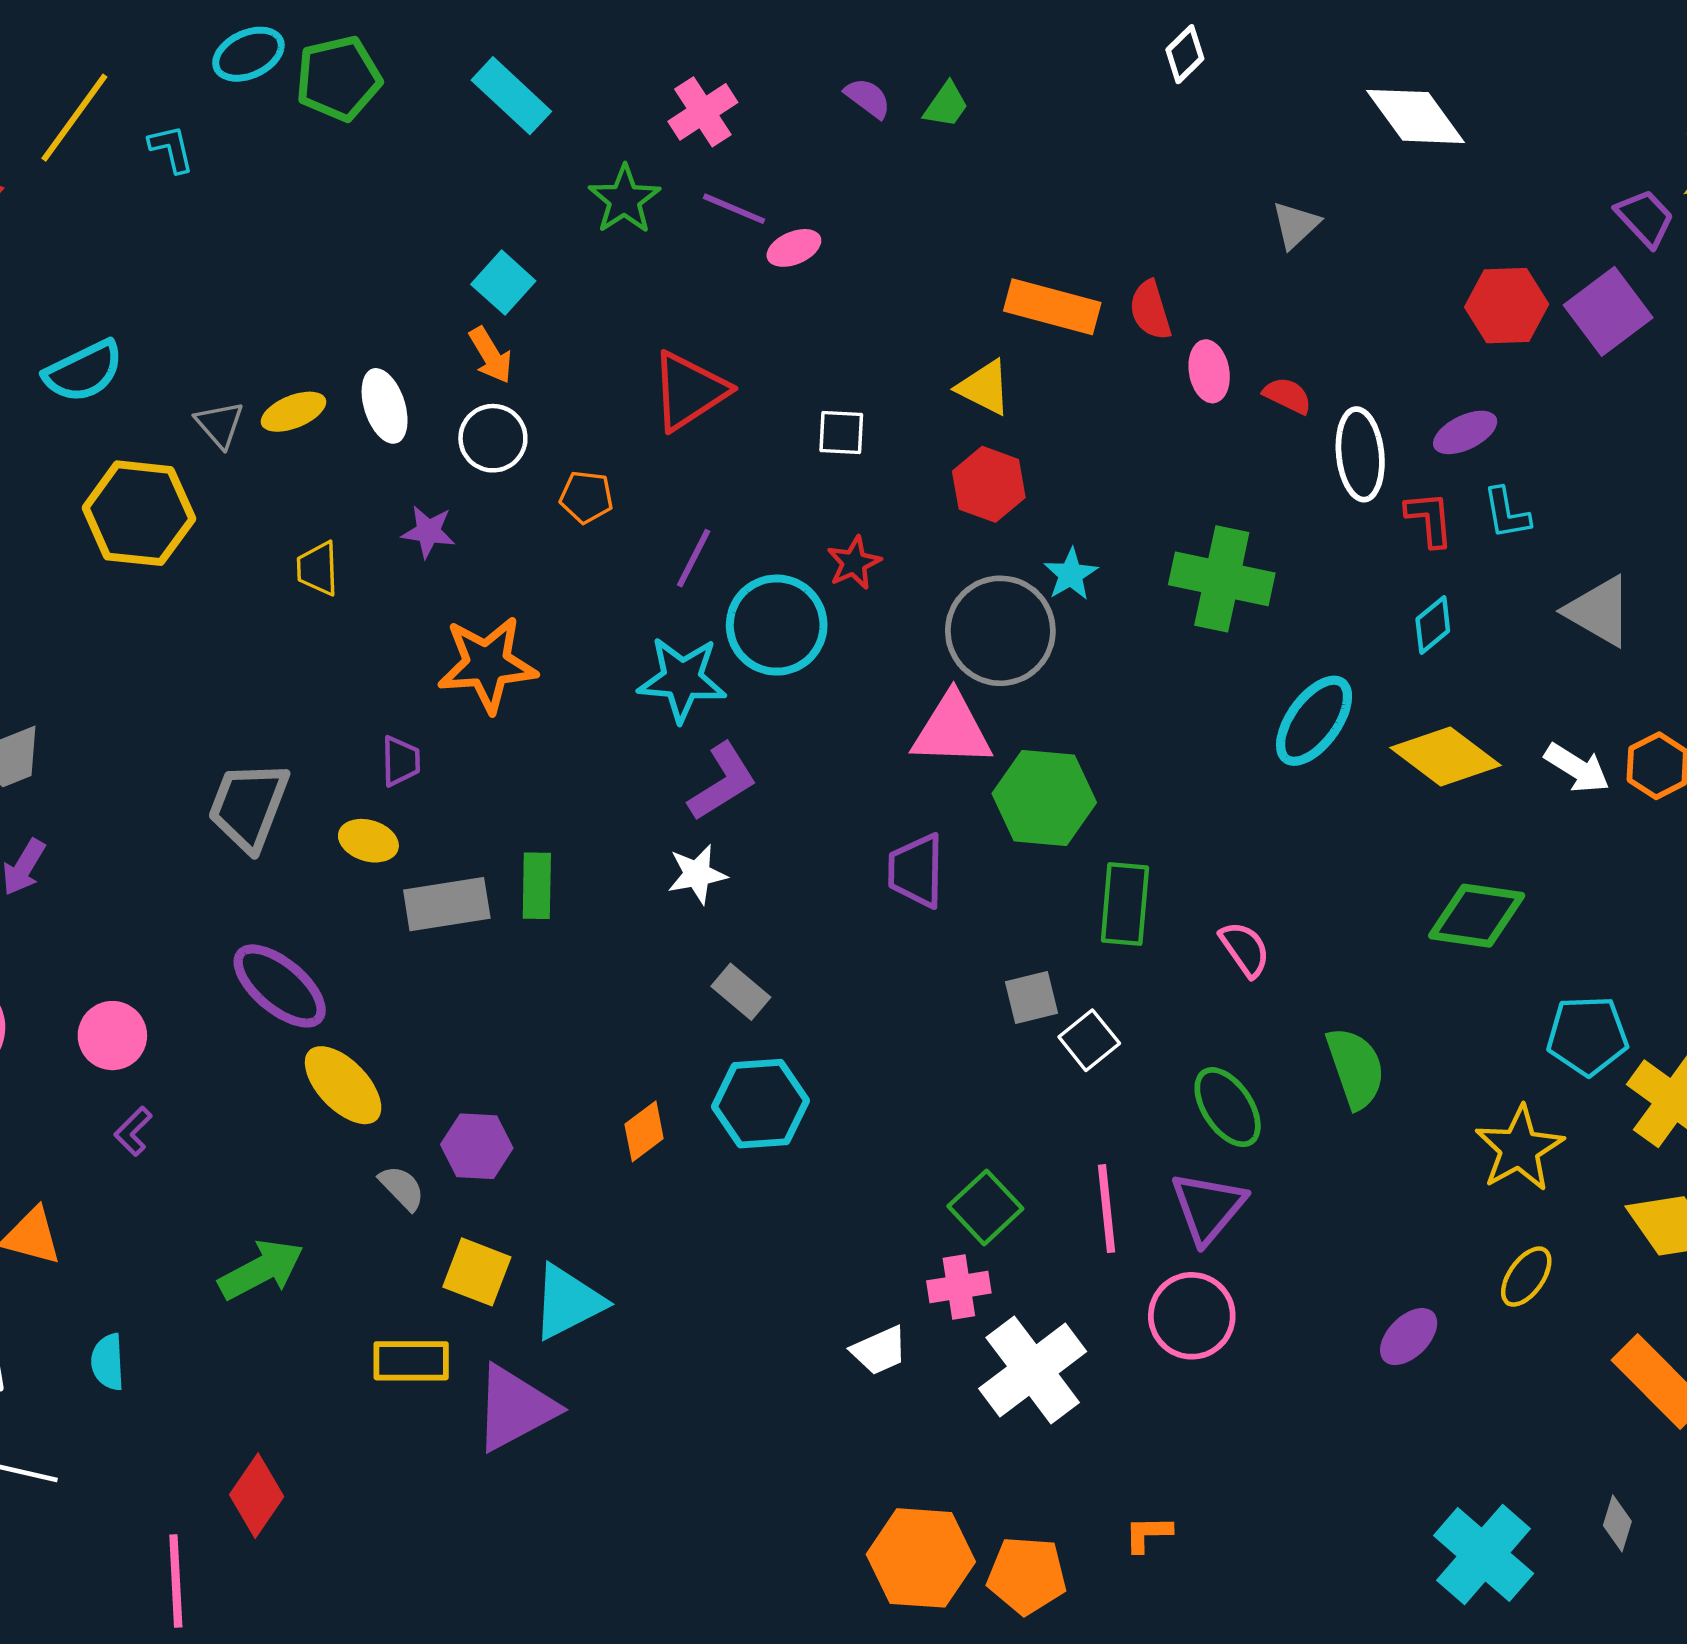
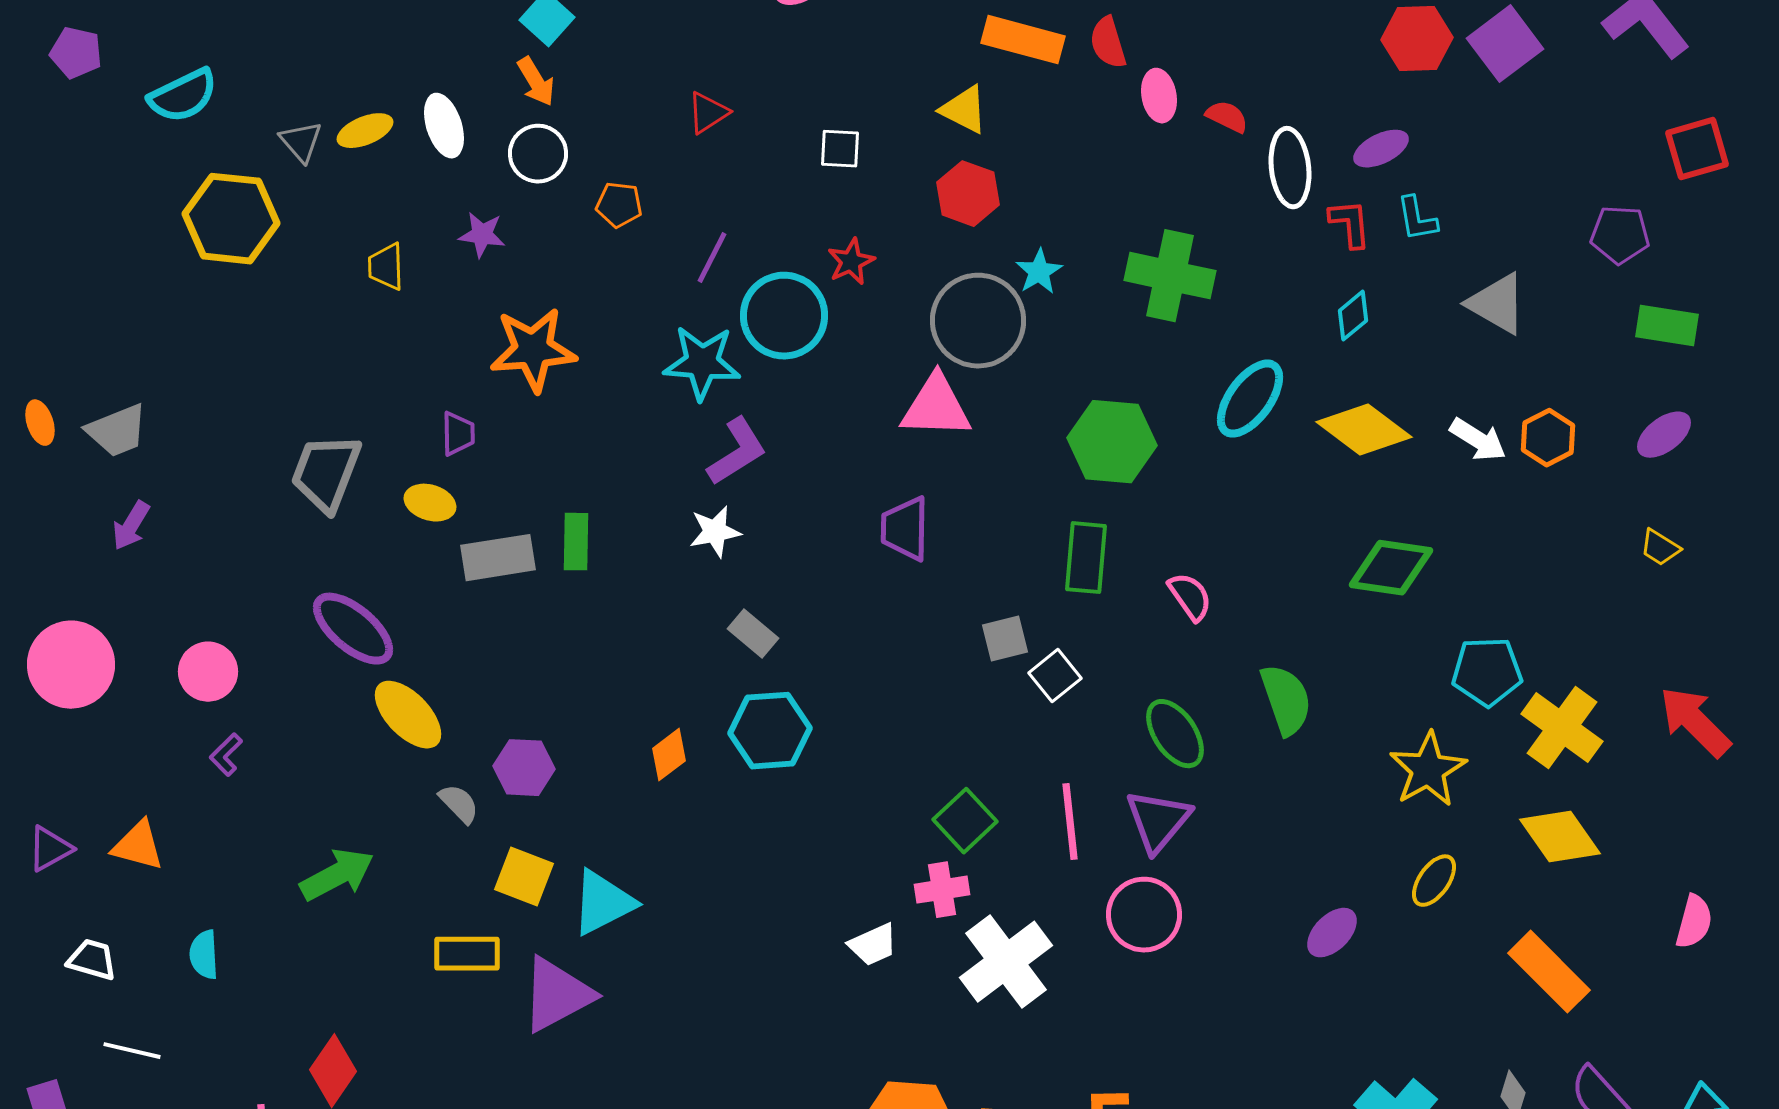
red triangle: (689, 391) -> (708, 113), size x0.6
green hexagon: (1044, 798) -> (1112, 442), moved

